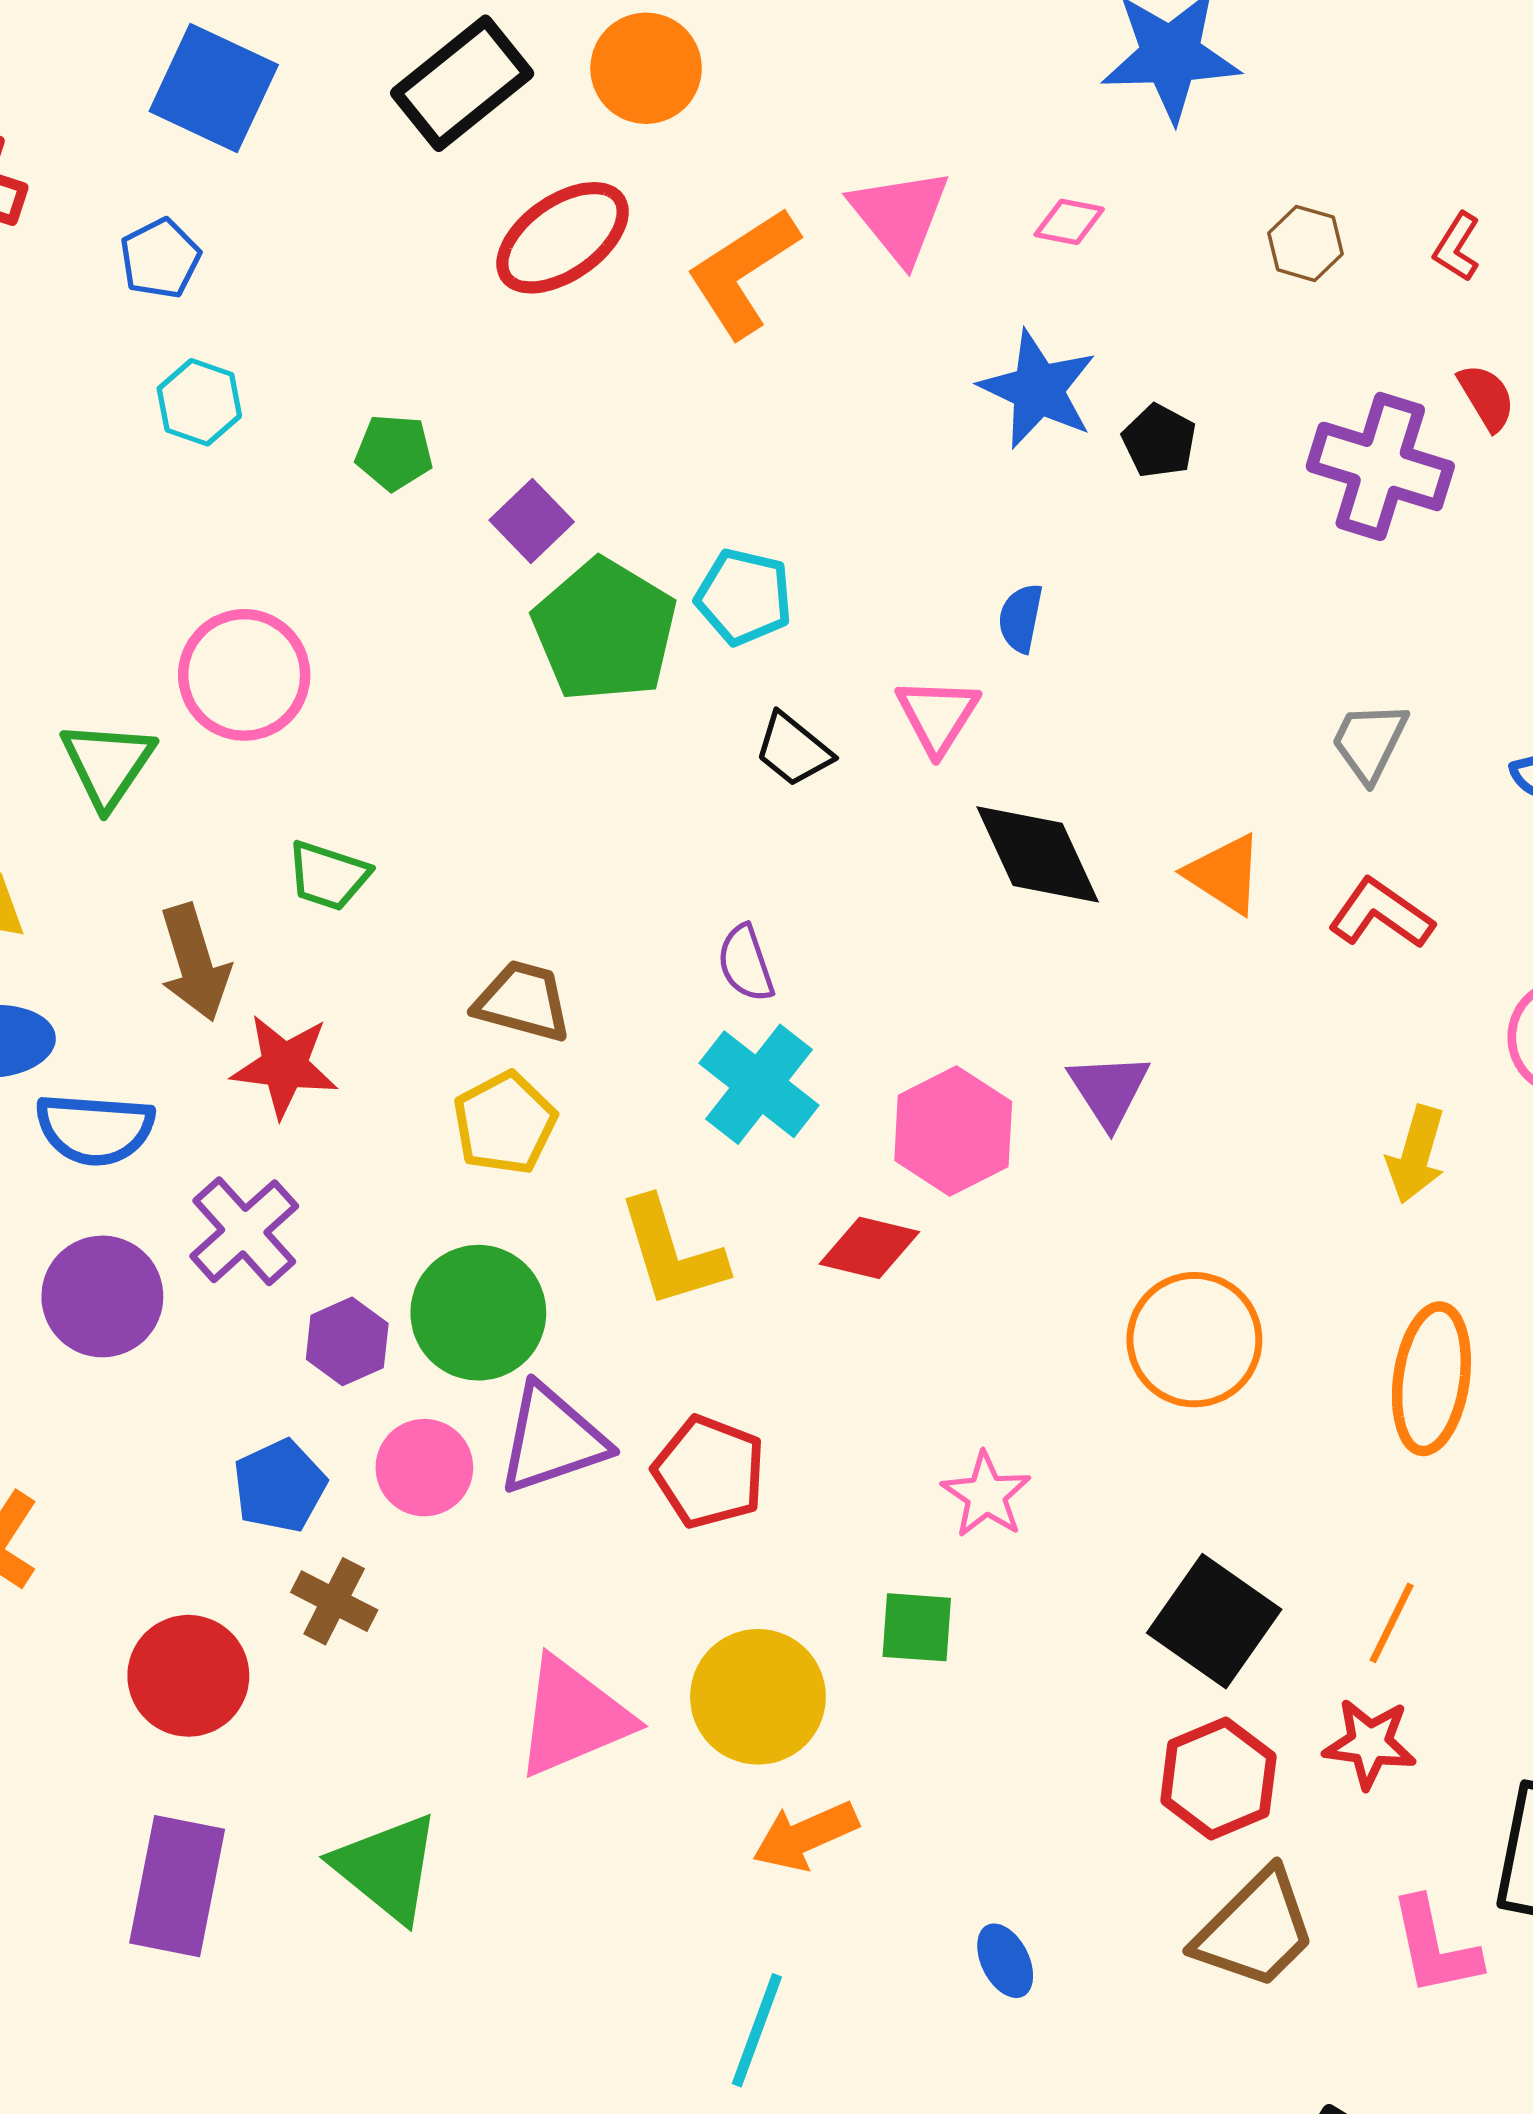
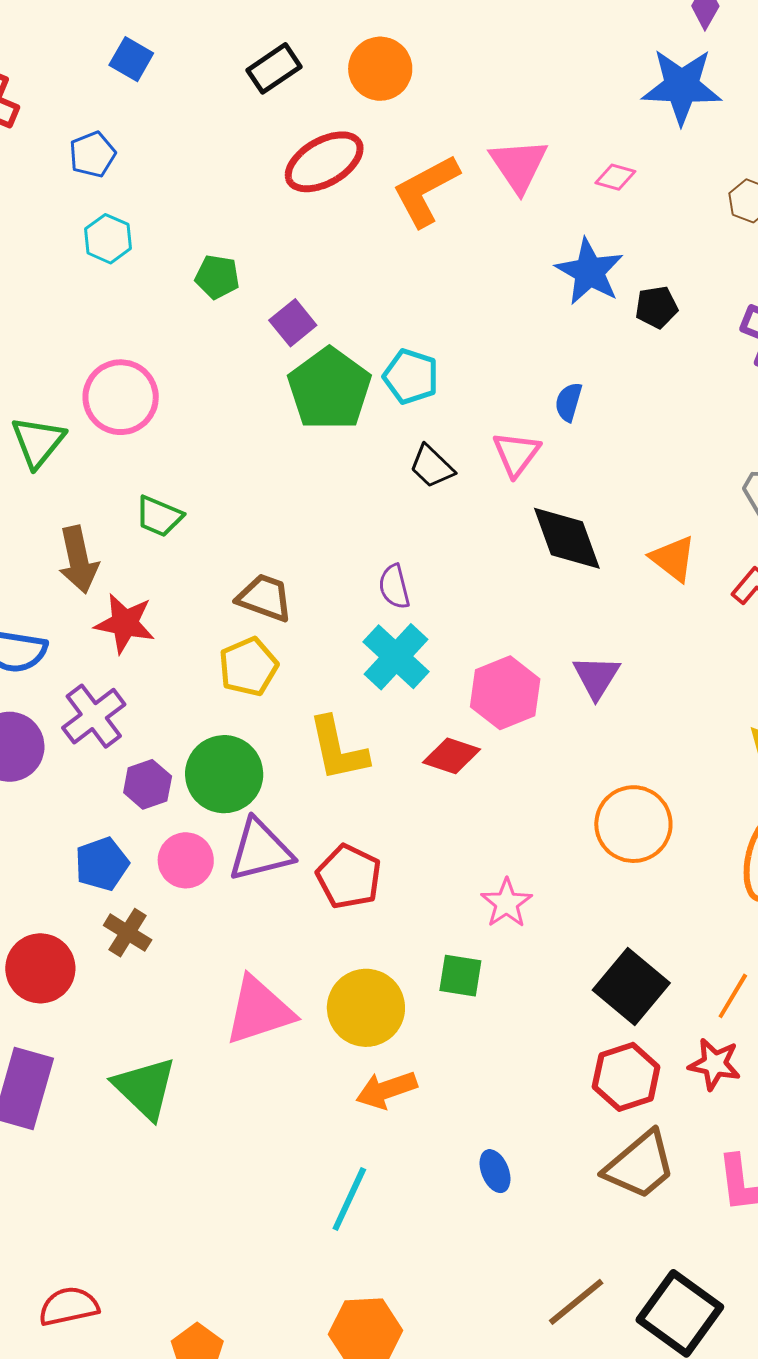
black rectangle: (462, 83) -> (274, 68), size x0.7
blue square: (214, 88) -> (131, 59), size x0.6
black pentagon: (1159, 441) -> (657, 307), turned 30

